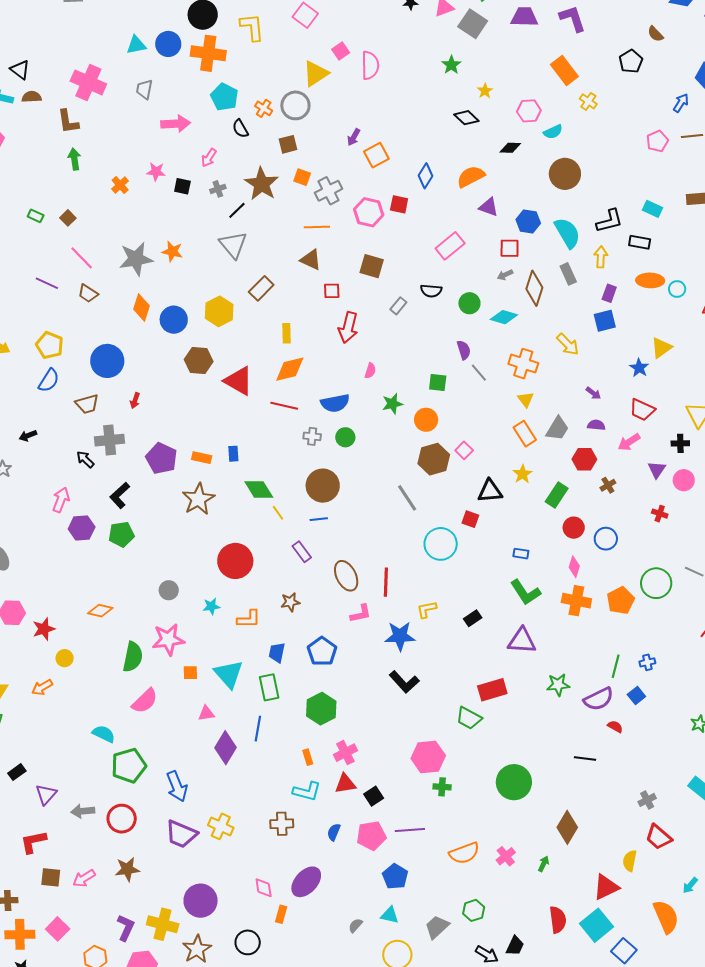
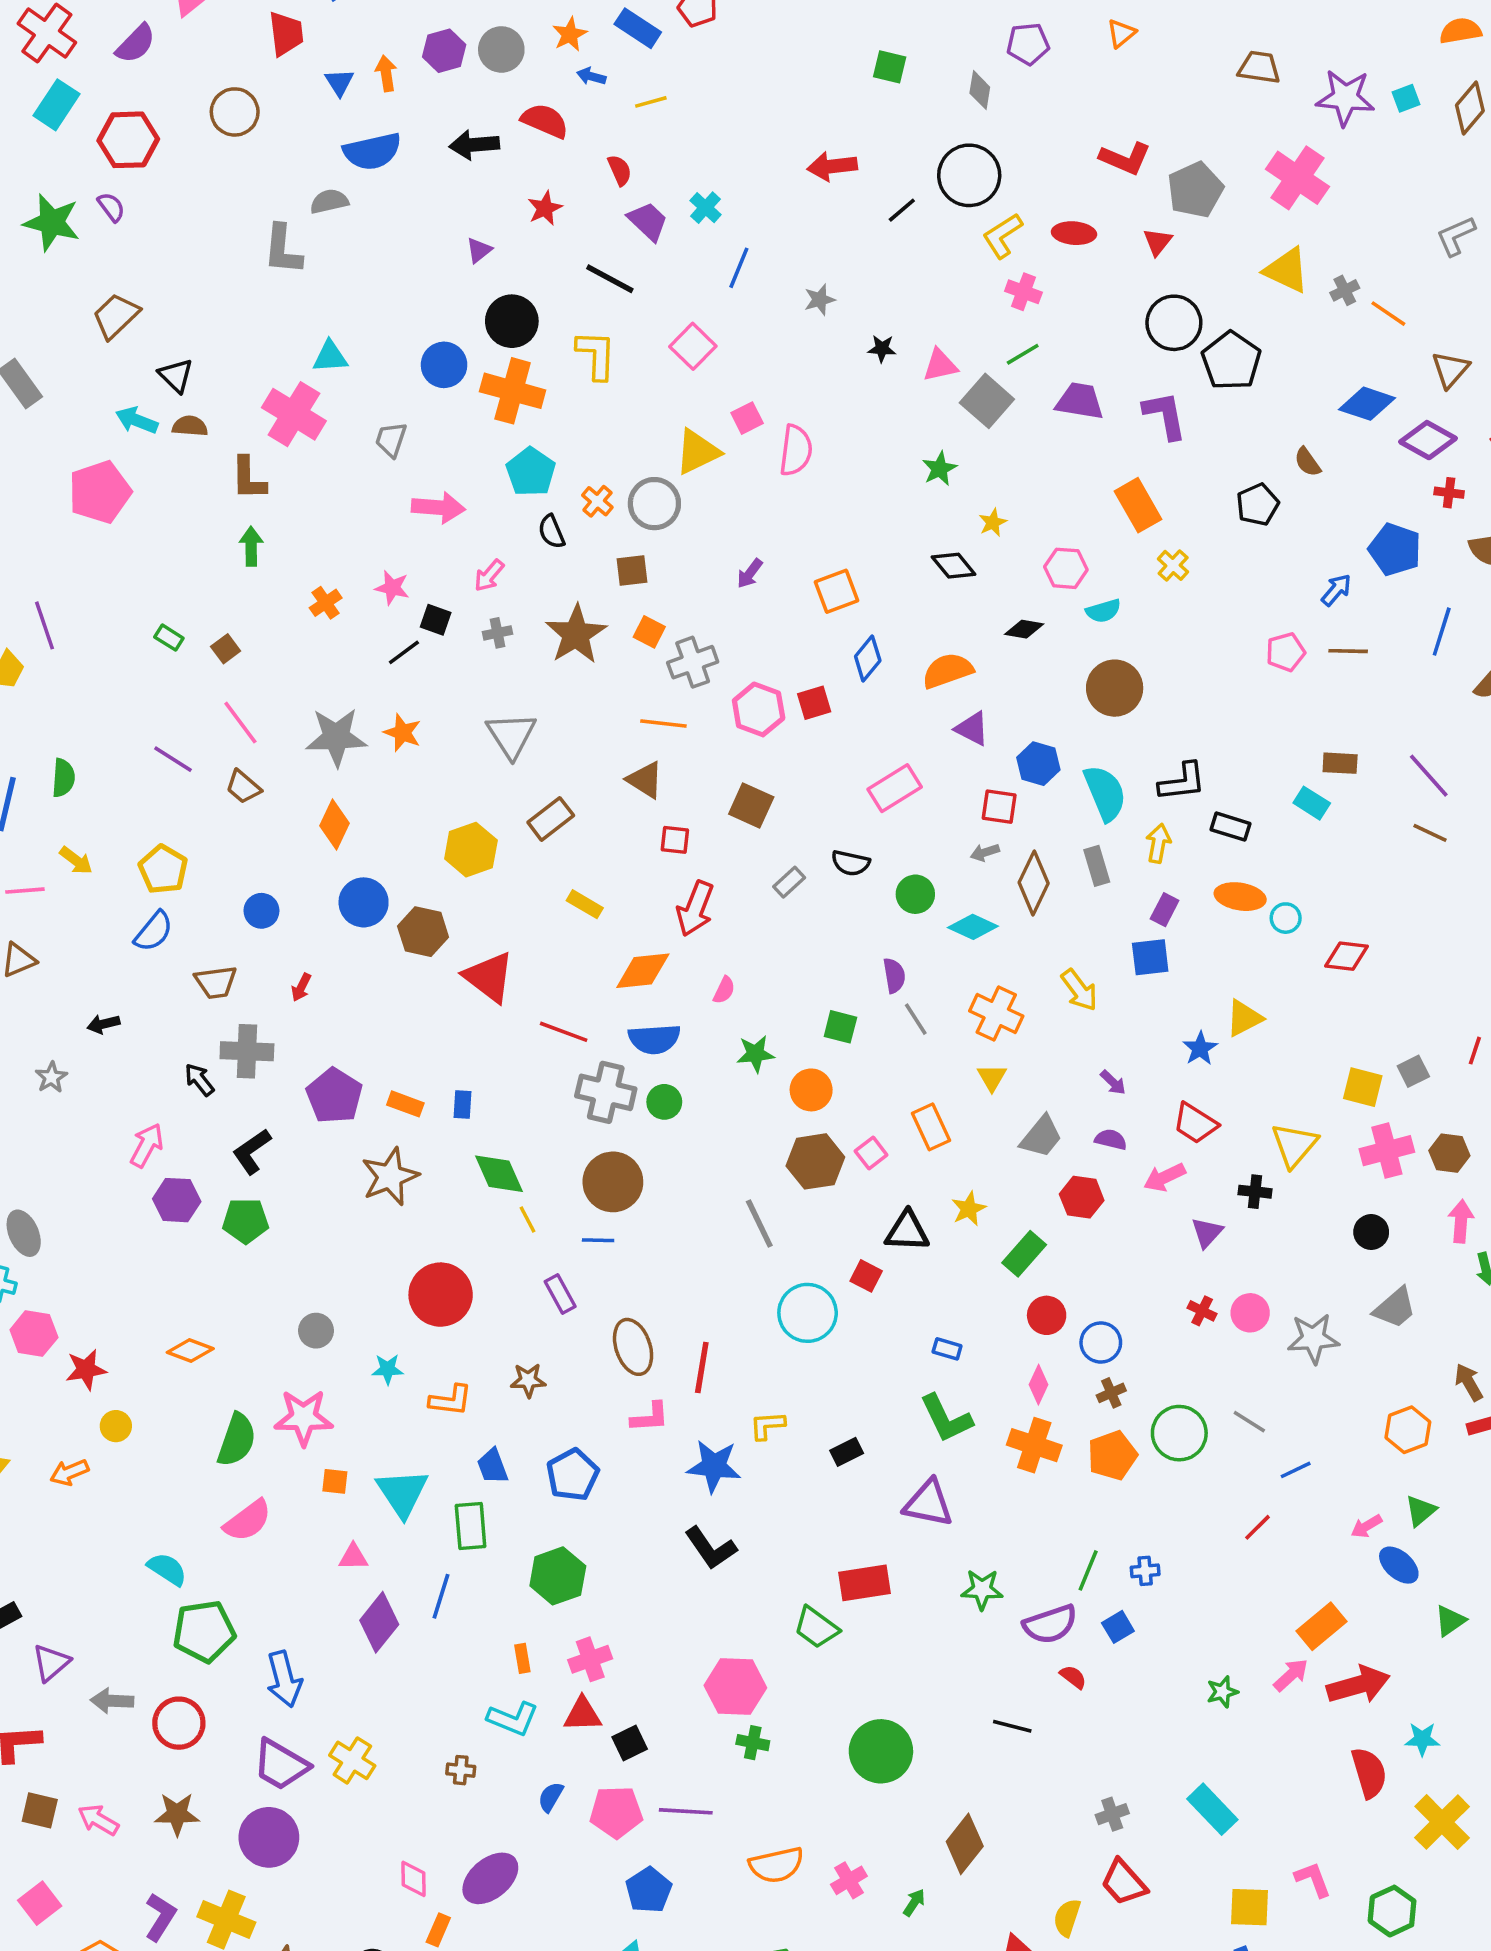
cyan triangle: (136, 45) -> (330, 357), moved
orange square: (376, 155) -> (836, 591), moved
red square: (399, 204) -> (814, 703), turned -36
cyan rectangle: (653, 209) -> (1312, 803), moved
black line: (237, 210) -> (404, 652), moved
blue circle: (174, 320) -> (364, 902), moved
yellow rectangle: (286, 333) -> (585, 904), turned -66
blue circle: (107, 361) -> (261, 911), size x0.6
orange diamond: (290, 369) -> (643, 971), moved
orange rectangle: (525, 434) -> (931, 1127), moved
gray cross: (312, 436) -> (606, 1092), size x1.8
pink circle: (684, 480) -> (1250, 1313), moved
brown cross: (608, 485) -> (1111, 1393), moved
blue trapezoid: (277, 653) -> (493, 1466), turned -40
brown cross: (282, 824) -> (461, 1770), size x0.7
pink arrow: (84, 878) -> (98, 1820), turned 55
purple circle: (201, 901) -> (269, 1837), moved

